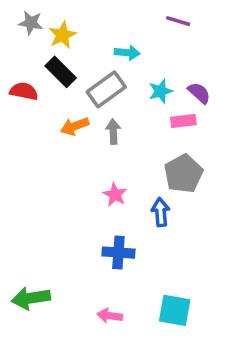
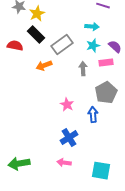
cyan arrow: (127, 53) -> (92, 27), moved
gray arrow: (113, 132) -> (83, 69), moved
blue cross: (118, 253) -> (69, 138), turned -36
pink arrow: (110, 316) -> (64, 163), moved

